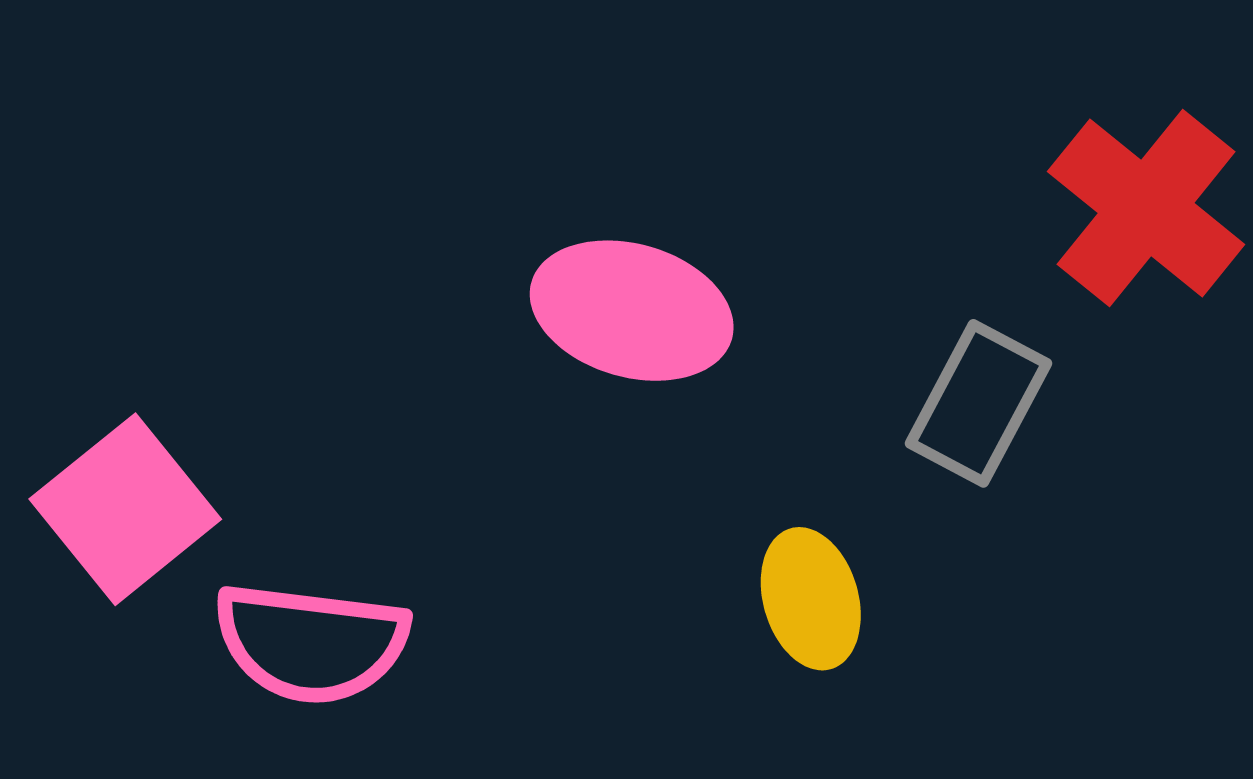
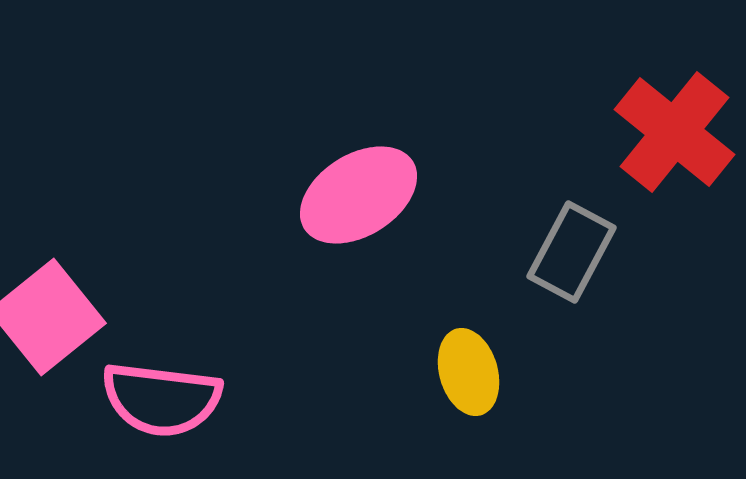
pink ellipse: (632, 311) -> (359, 195), turned -48

